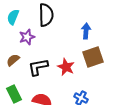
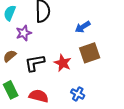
blue arrow: (86, 31) -> (83, 27), turned -126

